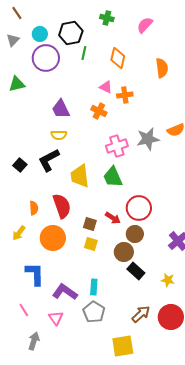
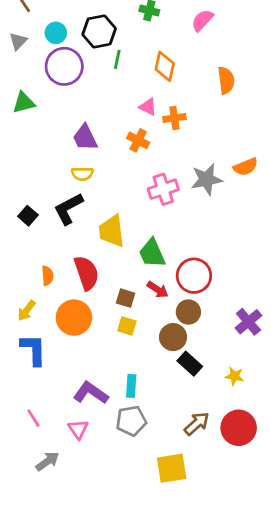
green trapezoid: (113, 177) -> (152, 253), moved
blue L-shape: (35, 274) -> (33, 350), moved
gray pentagon: (94, 312) -> (131, 421), turned 30
gray arrow: (34, 341) -> (47, 461), turned 36

